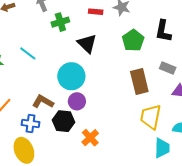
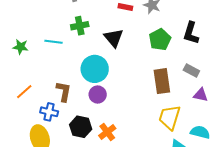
green cross: (60, 22) -> (80, 26), moved
cyan line: (28, 53) -> (54, 42), turned -36
brown L-shape: (43, 102) -> (64, 91), turned 65
black hexagon: (64, 121) -> (81, 127), moved

